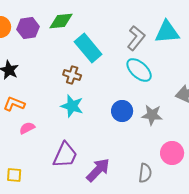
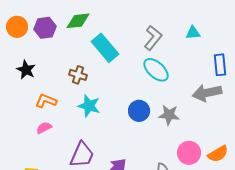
cyan triangle: (167, 32) -> (193, 33), moved, size x0.6
brown cross: (72, 75) -> (78, 75), moved
orange L-shape: (14, 104) -> (46, 101), moved

